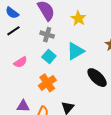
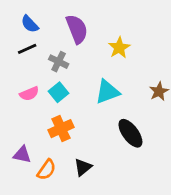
gray cross: (47, 35) -> (59, 62), moved
cyan square: (49, 56) -> (59, 92), moved

